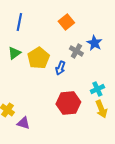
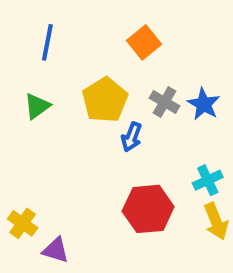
blue star: (94, 43) -> (204, 104), moved
yellow pentagon: (38, 58) -> (105, 100), moved

